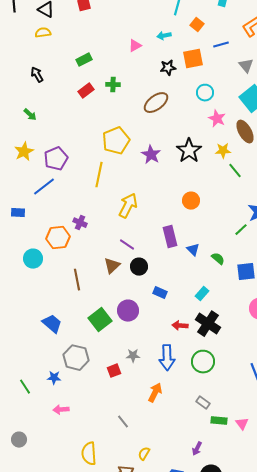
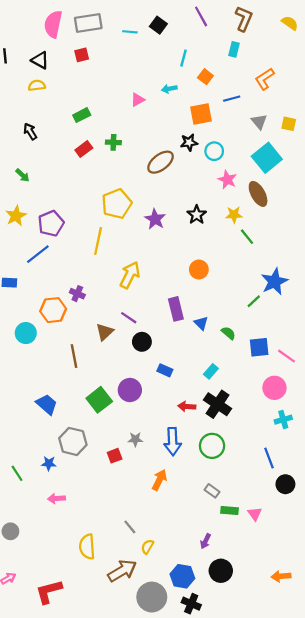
black star: (168, 68) -> (189, 142), moved
black star: (189, 151) -> (197, 215), size x0.7
brown triangle: (112, 266) -> (105, 332), moved
gray line: (123, 422) -> (130, 527), moved

